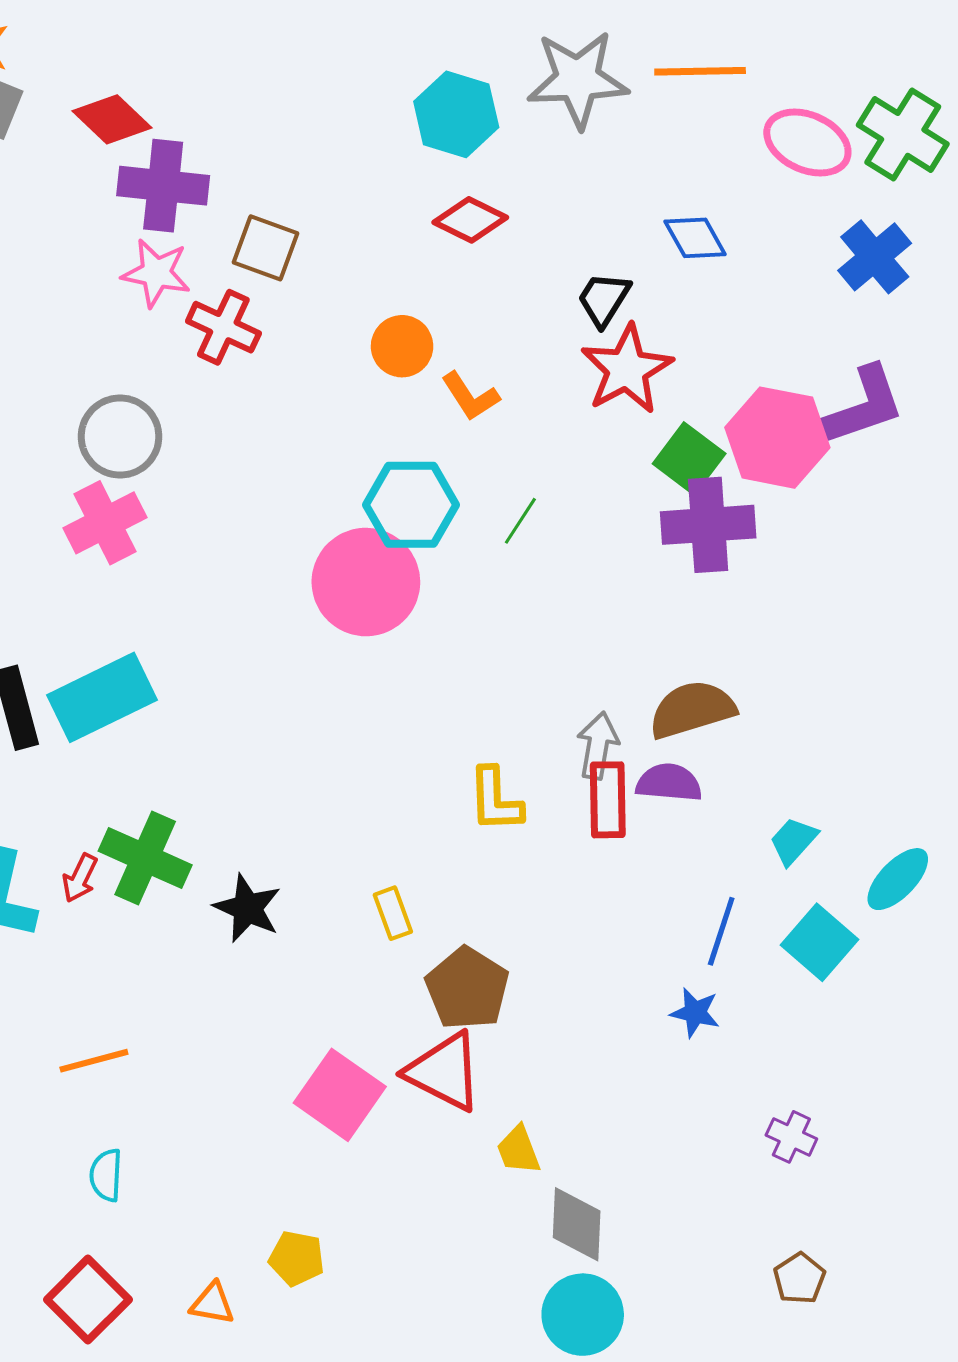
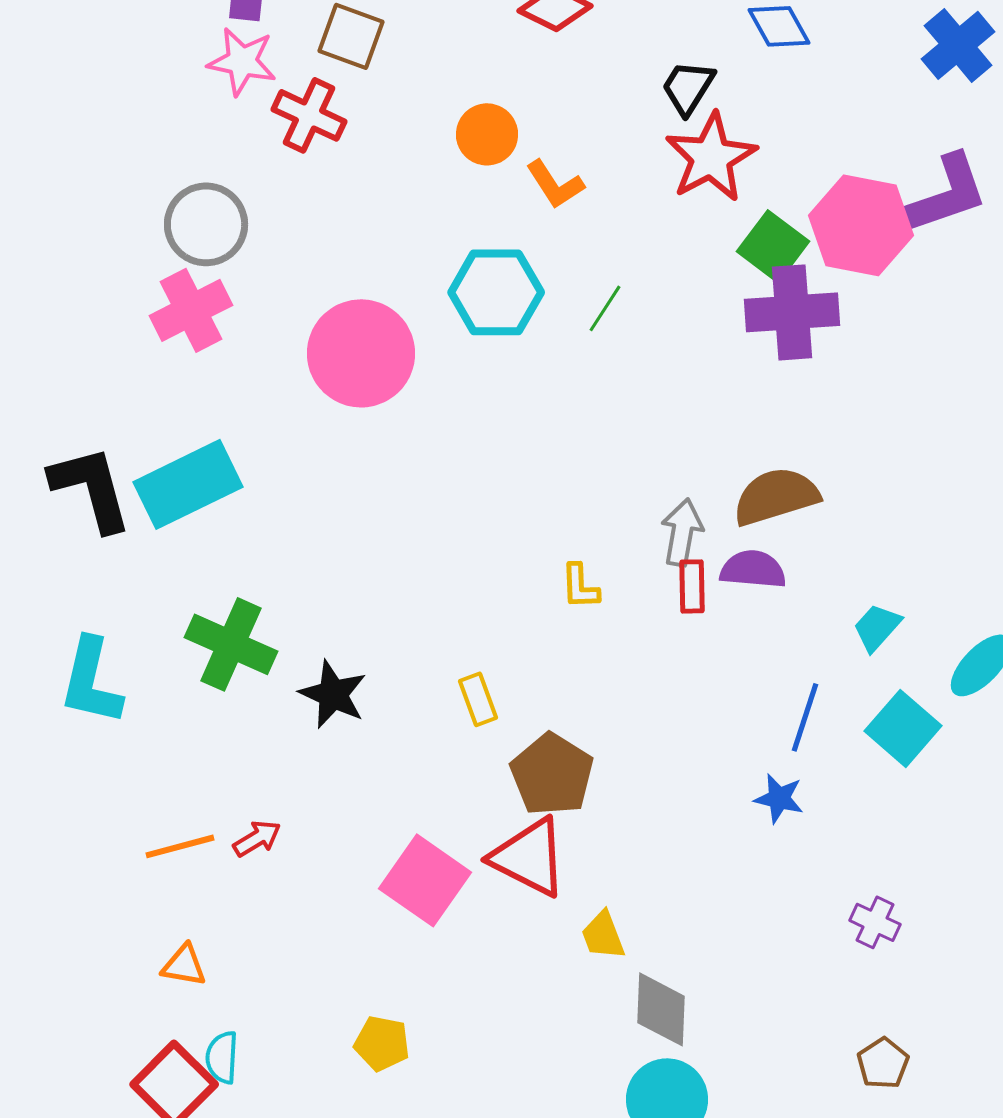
pink circle: (366, 582) -> (361, 353), moved
yellow L-shape: (495, 800) -> (580, 586), size x0.7
red rectangle: (608, 800) -> (692, 586), size x0.7
red arrow: (80, 878) -> (257, 838), moved, turned -147
cyan semicircle: (106, 1175) -> (222, 1057), moved
orange triangle: (212, 1304) -> (184, 965), moved

